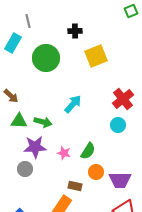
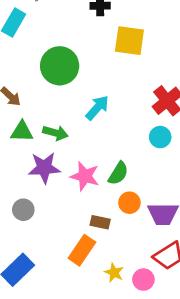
yellow square: (96, 56) -> (129, 41), turned 30
green circle: (46, 58) -> (60, 66), moved
pink star: (64, 153) -> (85, 176), size x1.5
gray circle: (25, 169) -> (23, 210), moved

